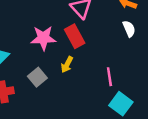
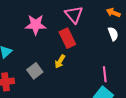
pink star: (43, 38) -> (36, 25), moved
pink line: (109, 77) -> (105, 74), moved

